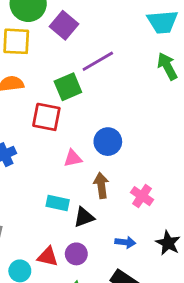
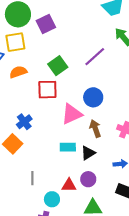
purple square: (64, 25) -> (46, 24), turned 36
purple line: (98, 61) -> (95, 57), moved
pink triangle: (73, 158) -> (72, 114), size x1.6

